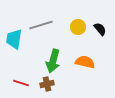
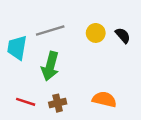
green arrow: (53, 61) -> (50, 66), moved
orange semicircle: (85, 62) -> (104, 99), moved

